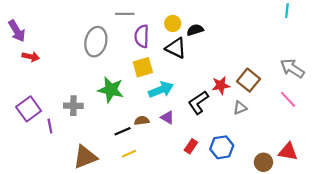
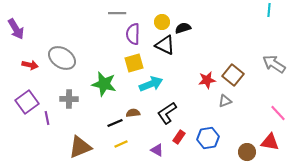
gray ellipse: (96, 42) -> (62, 58), moved, turned -72
red arrow: (31, 57) -> (30, 65), moved
pink line: (288, 99) -> (278, 113), moved
black L-shape: (198, 102) -> (167, 113), moved
purple triangle: (167, 117) -> (157, 150), moved

